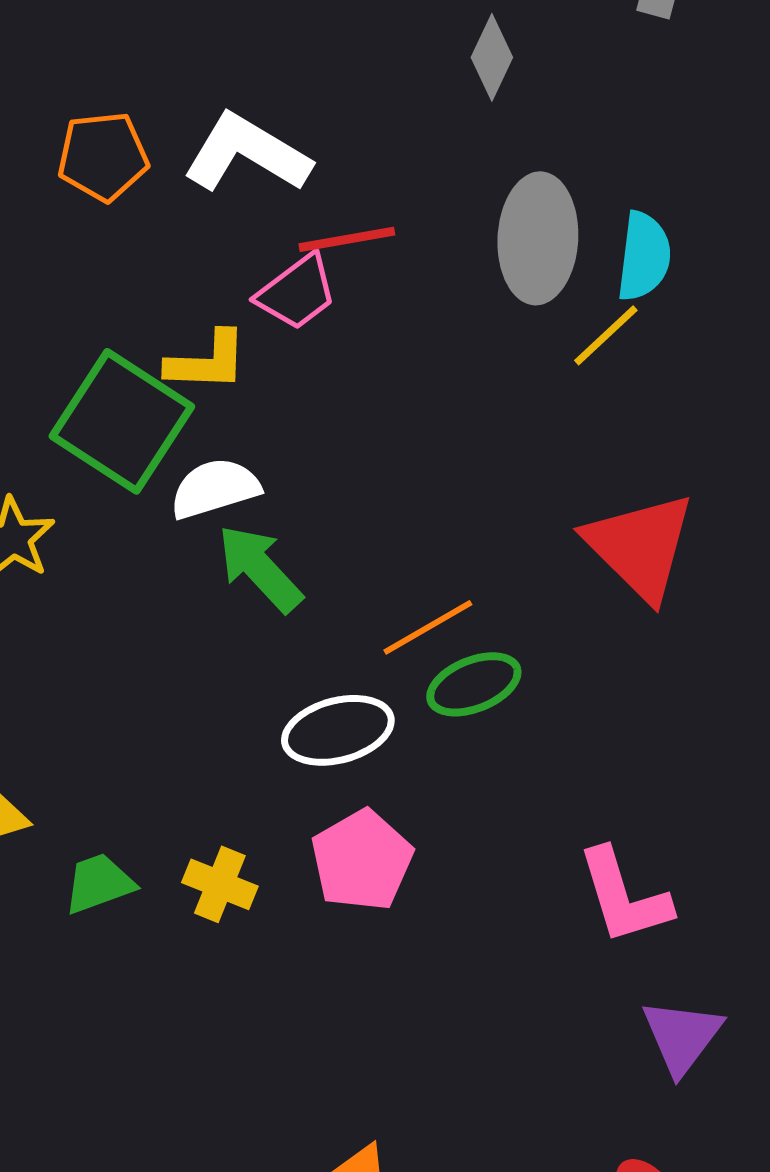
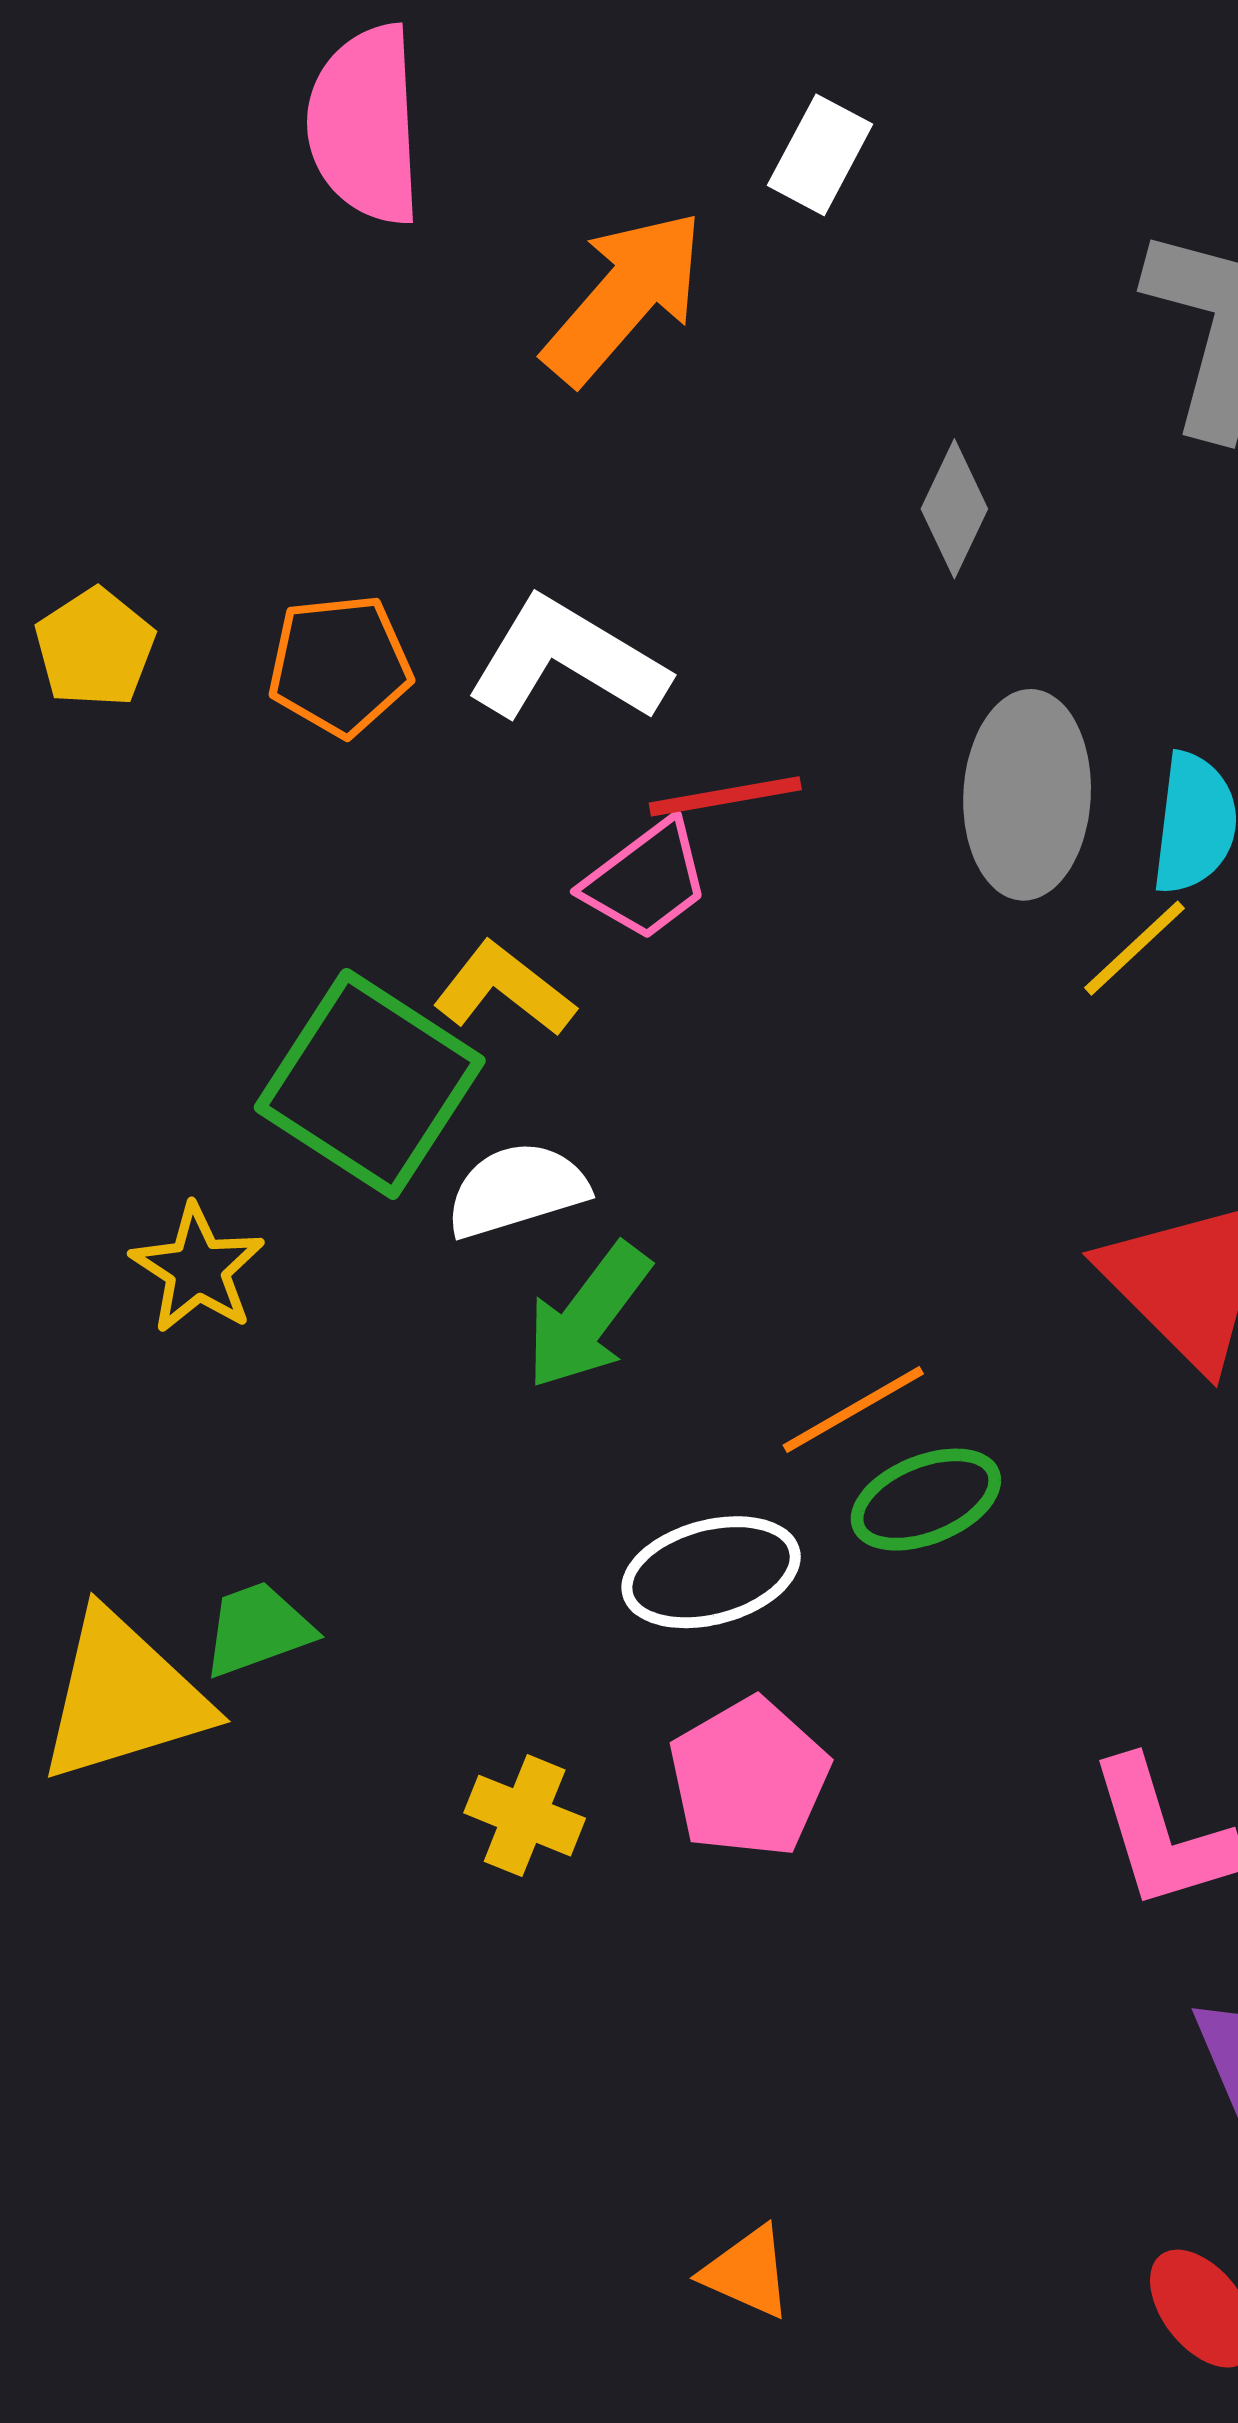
yellow L-shape: (207, 361) -> (504, 989), turned -144
green arrow: (260, 568) -> (588, 1316), turned -100
green trapezoid: (99, 883) -> (258, 1629), moved

